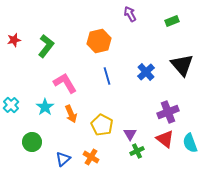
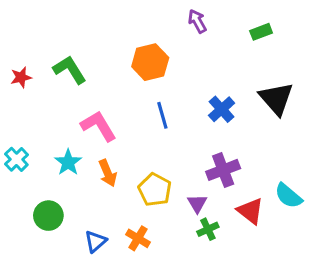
red star: (14, 40) -> (21, 77), moved
green L-shape: (46, 46) -> (70, 70), turned -70
purple cross: (168, 112) -> (223, 170), moved
cyan semicircle: (190, 143) -> (288, 196), moved, turned -30

